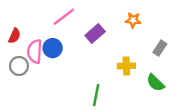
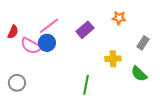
pink line: (64, 17) -> (49, 26), moved
pink semicircle: (35, 51) -> (31, 46), turned -65
gray circle: (19, 66) -> (17, 83), moved

